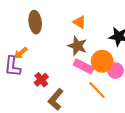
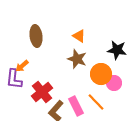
pink rectangle: (84, 66) -> (76, 106), moved, turned 36
red cross: (41, 80) -> (42, 92), size x1.5

